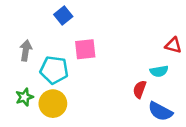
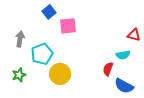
pink square: (85, 49) -> (68, 26), moved
cyan pentagon: (54, 70) -> (42, 54), turned -30
yellow circle: (53, 104) -> (60, 74), moved

